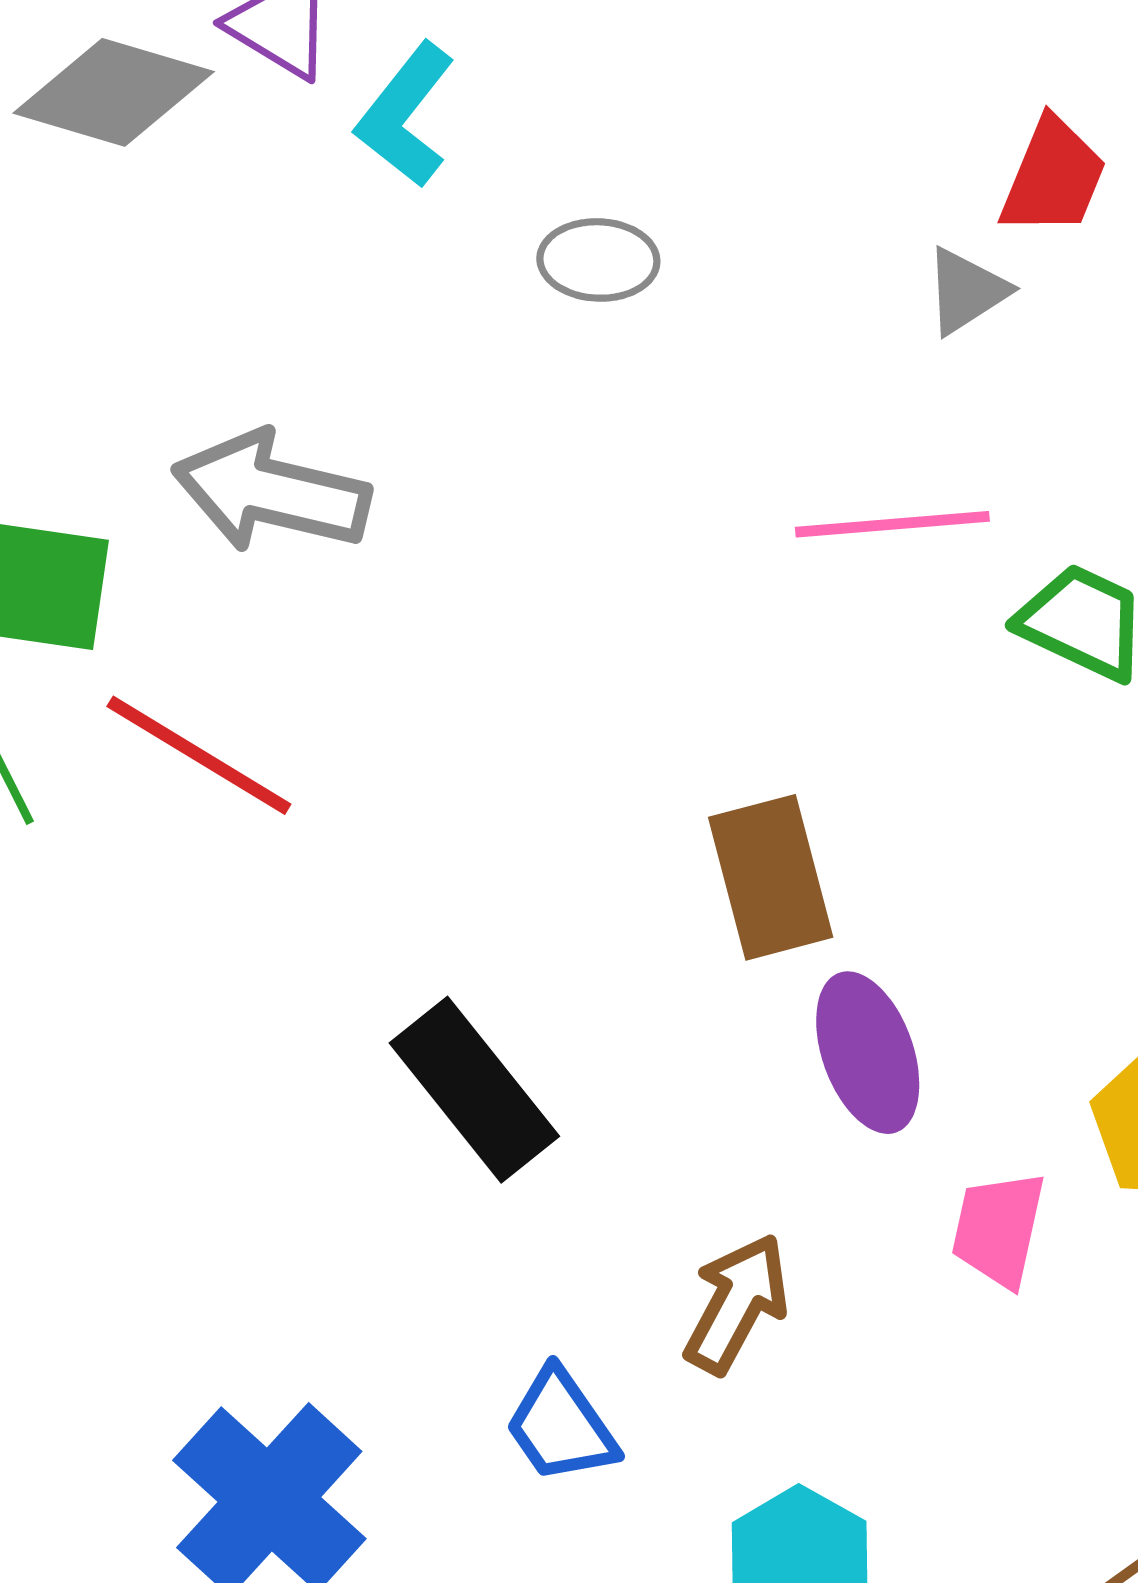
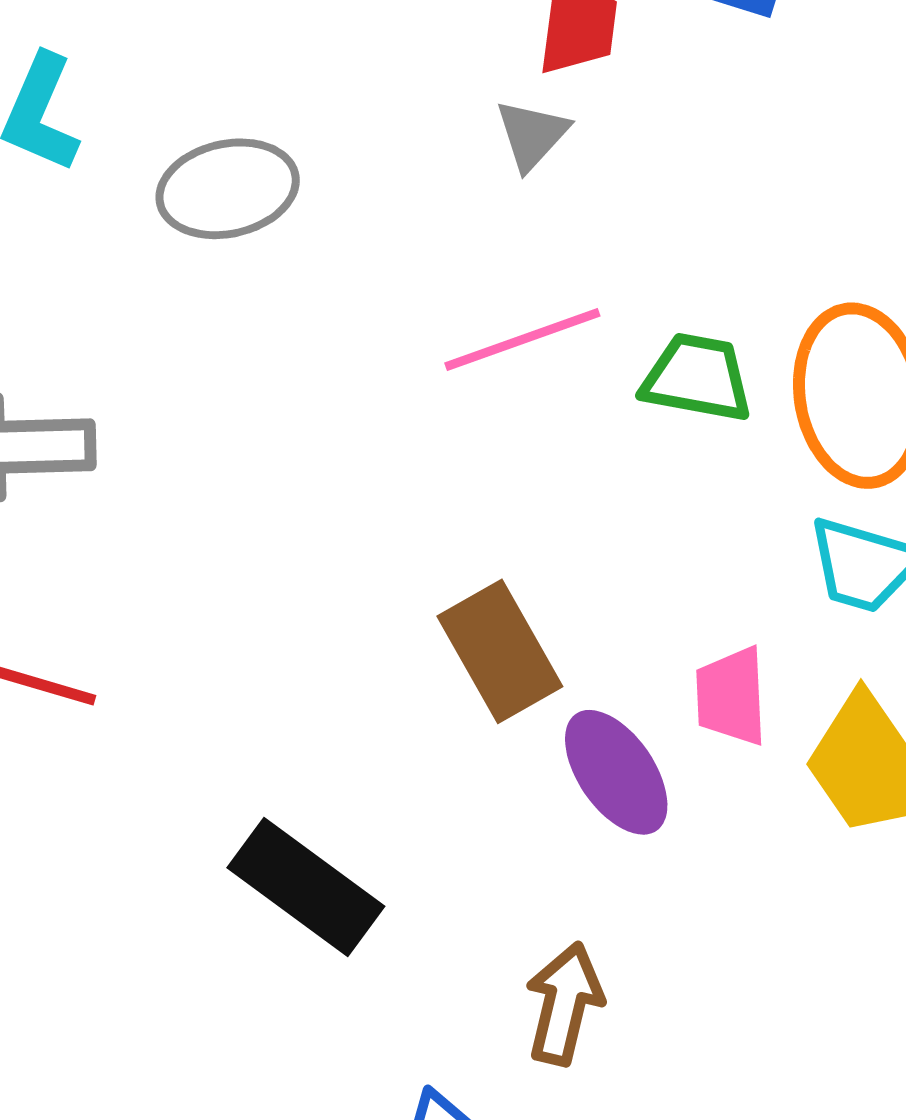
gray ellipse: (598, 260) -> (228, 189), size x1.4
pink trapezoid: (998, 1229) -> (731, 696), moved

